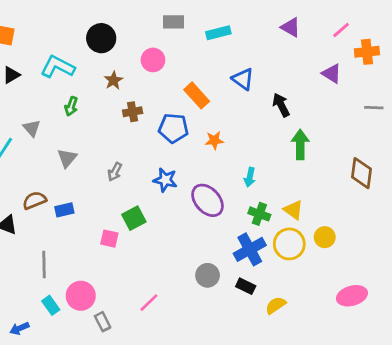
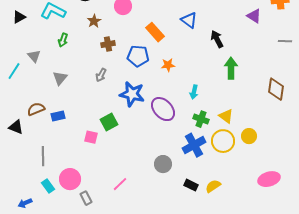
gray arrow: (115, 172) -> (101, 75), moved
blue star: (165, 180) -> (132, 94), size x1.4
black rectangle: (246, 286) -> (191, 185), moved

